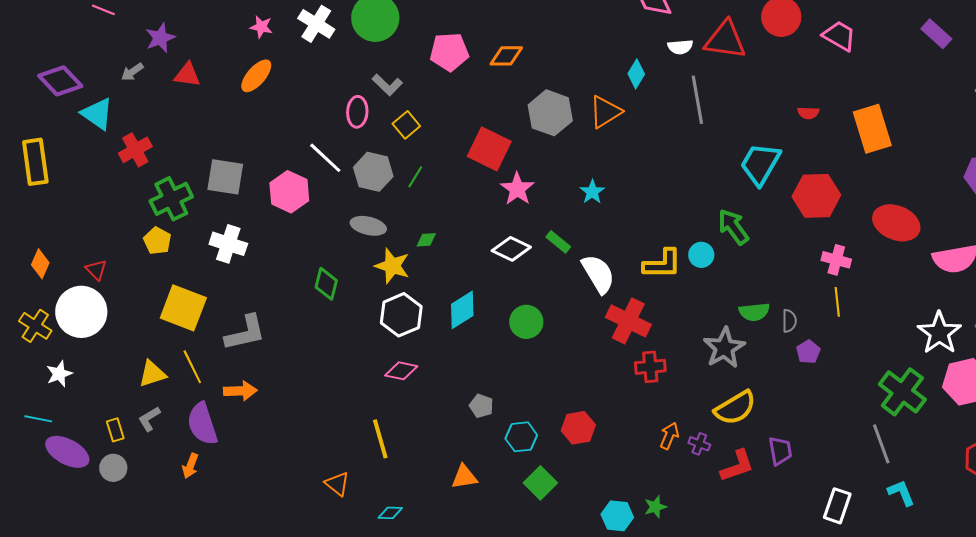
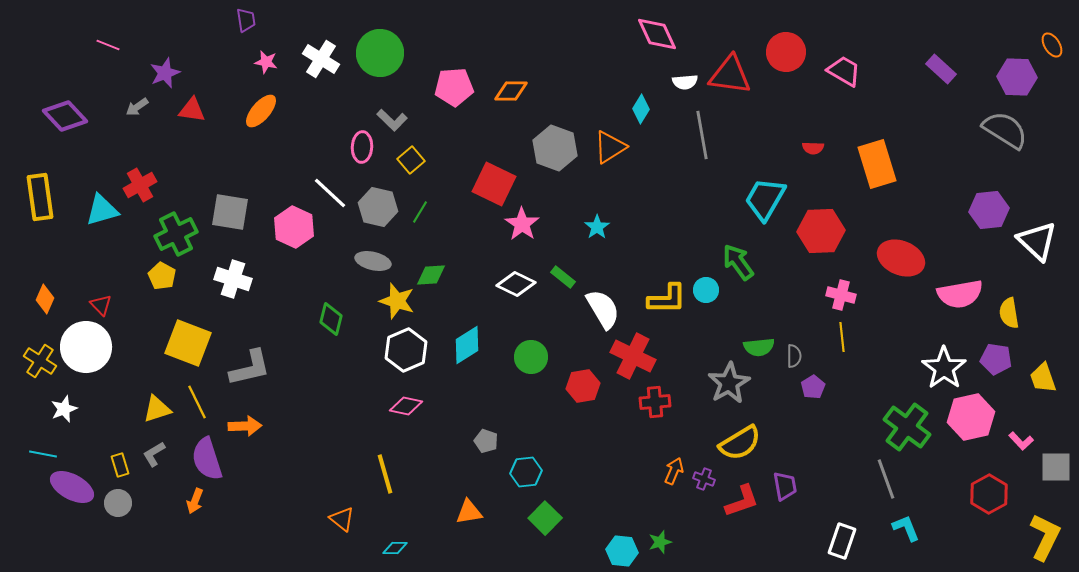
cyan triangle: (97, 114) -> (102, 210), moved, turned -51
green diamond: (426, 240) -> (431, 275), size x1.4
red hexagon: (578, 428) -> (583, 386), moved

